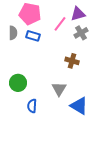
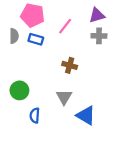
purple triangle: (78, 14) -> (97, 15), moved
gray cross: (81, 33) -> (99, 36), moved, turned 32
brown cross: (72, 61) -> (70, 65), moved

